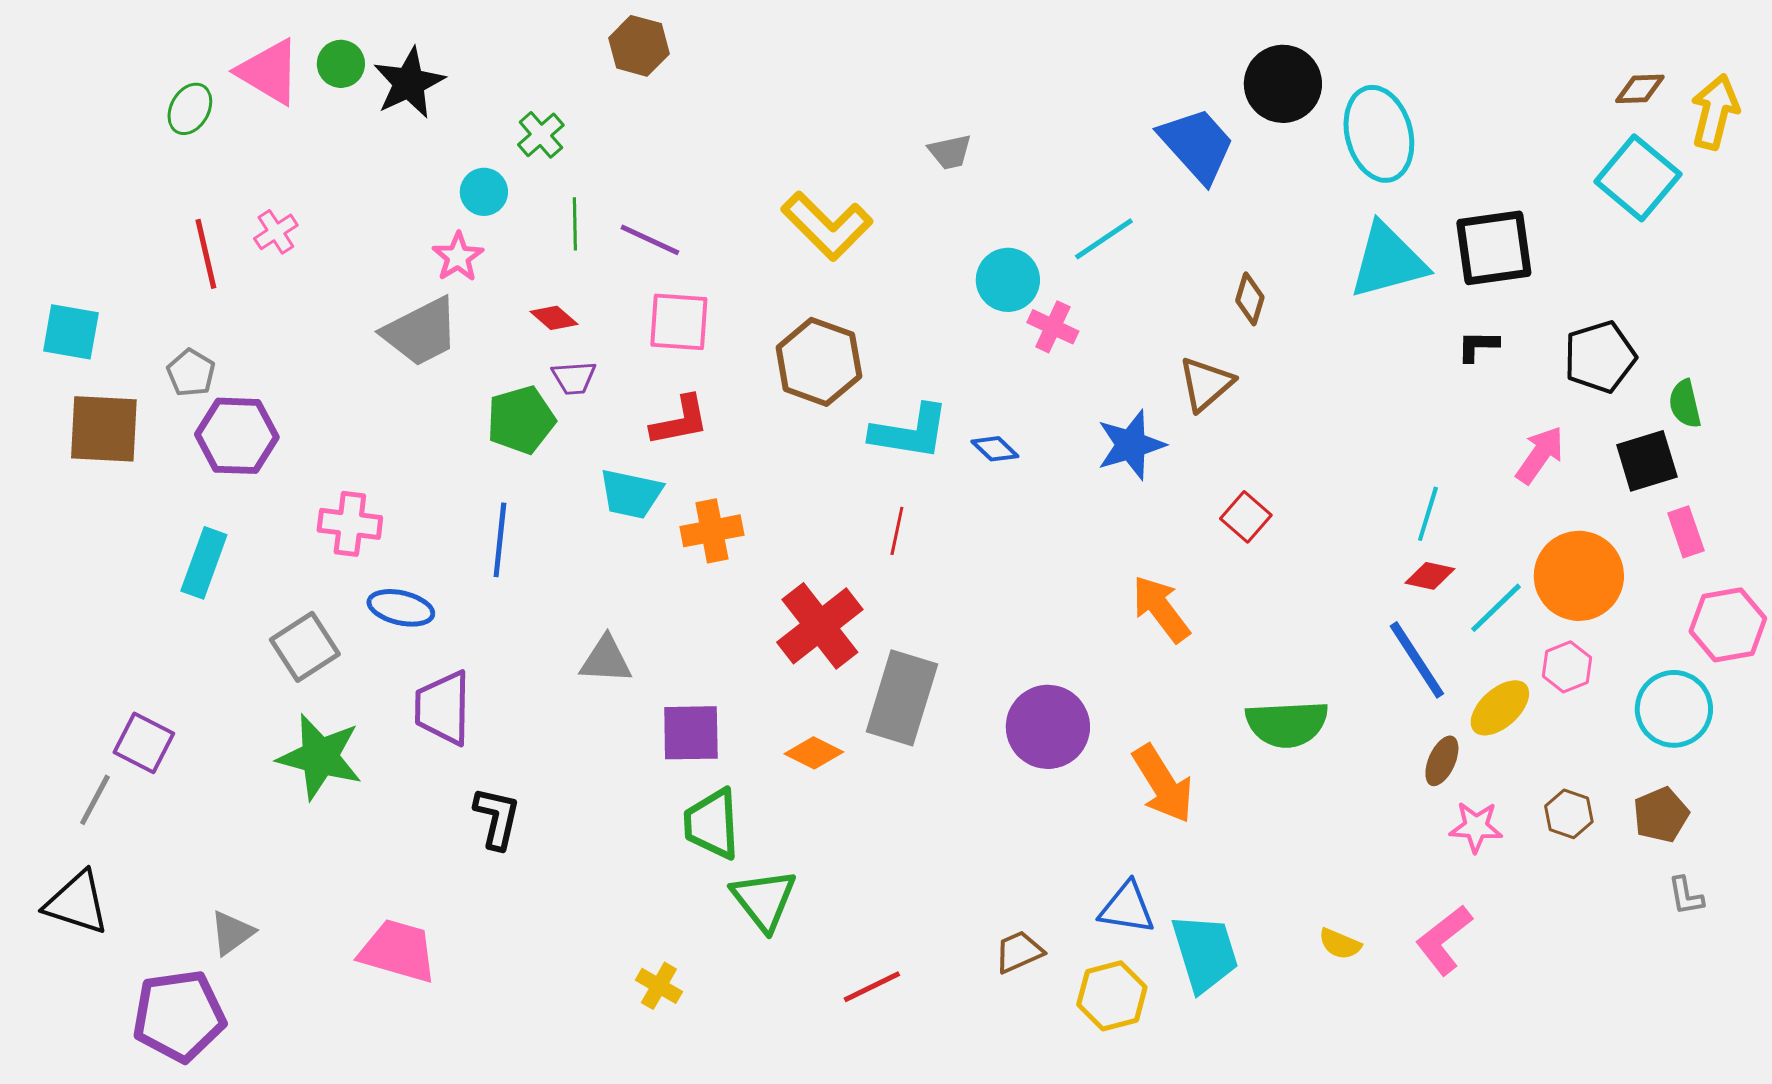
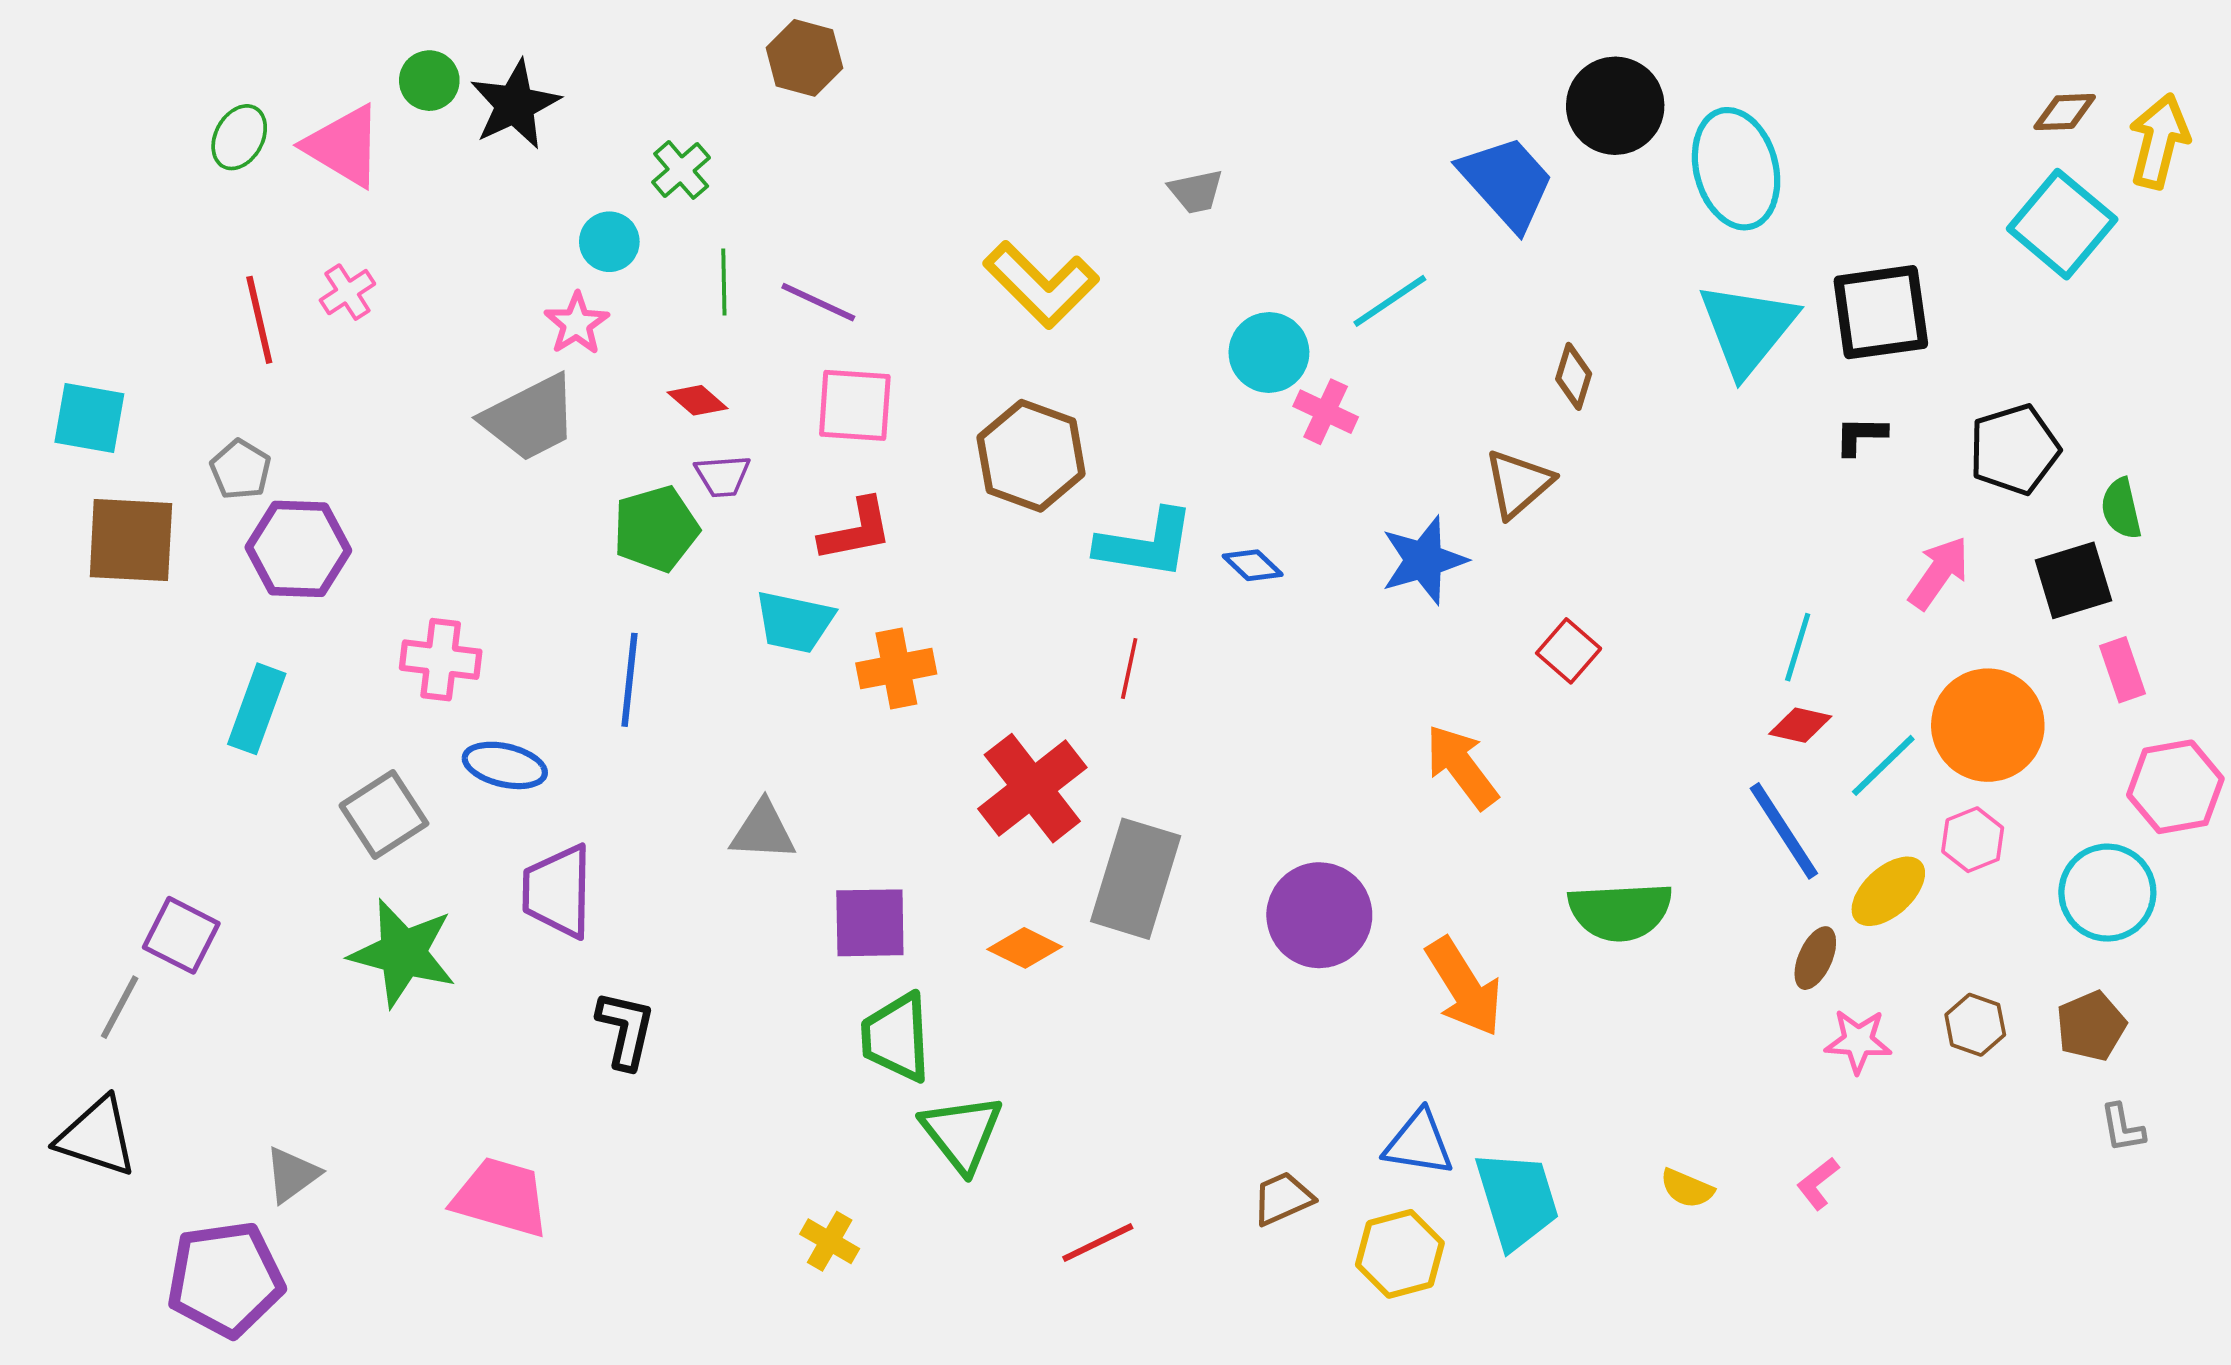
pink triangle: (269, 72) -> (344, 146), moved
cyan triangle: (1388, 261) -> (1747, 329), turned -36
pink L-shape: (1444, 940) -> (1818, 1183), size x0.6

